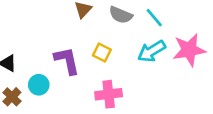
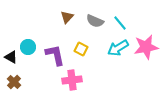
cyan circle: (39, 85) -> (28, 47), moved
pink cross: (109, 94) -> (72, 80), moved

